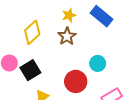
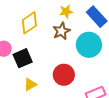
cyan circle: (98, 63) -> (89, 45), moved, size x1.6

